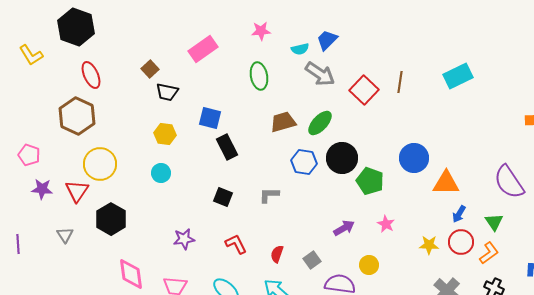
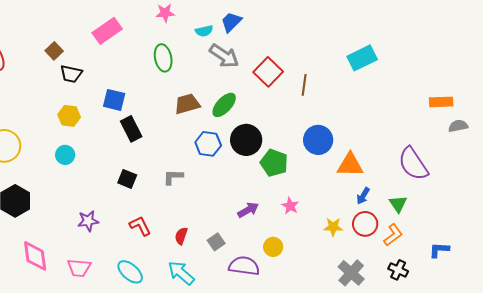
brown line: (400, 82) -> (304, 85), moved

